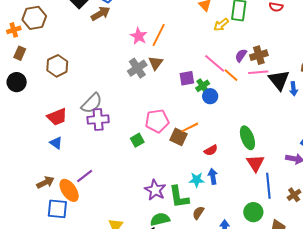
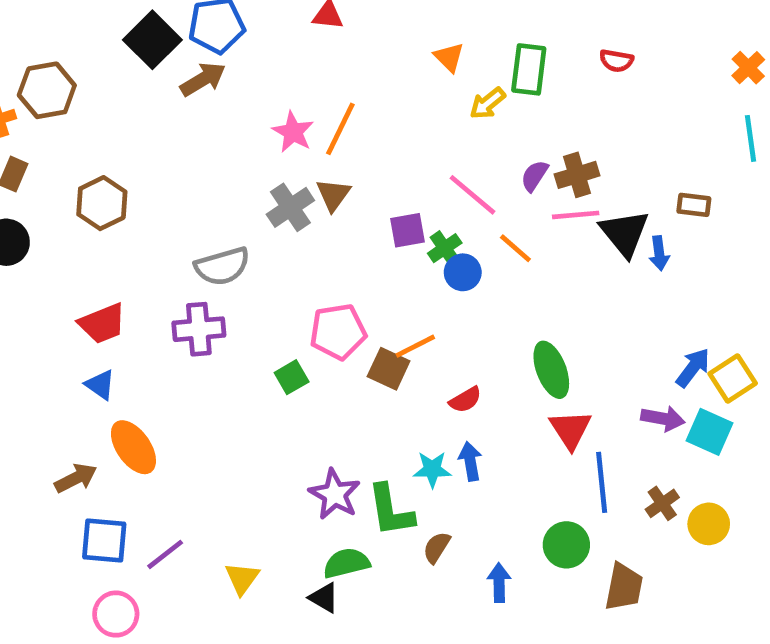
orange line: (231, 75) -> (515, 248), moved
gray semicircle: (92, 103) -> (222, 266), moved, turned 30
purple line: (85, 176) -> (165, 554), moved
orange ellipse: (69, 190) -> (133, 447), moved

